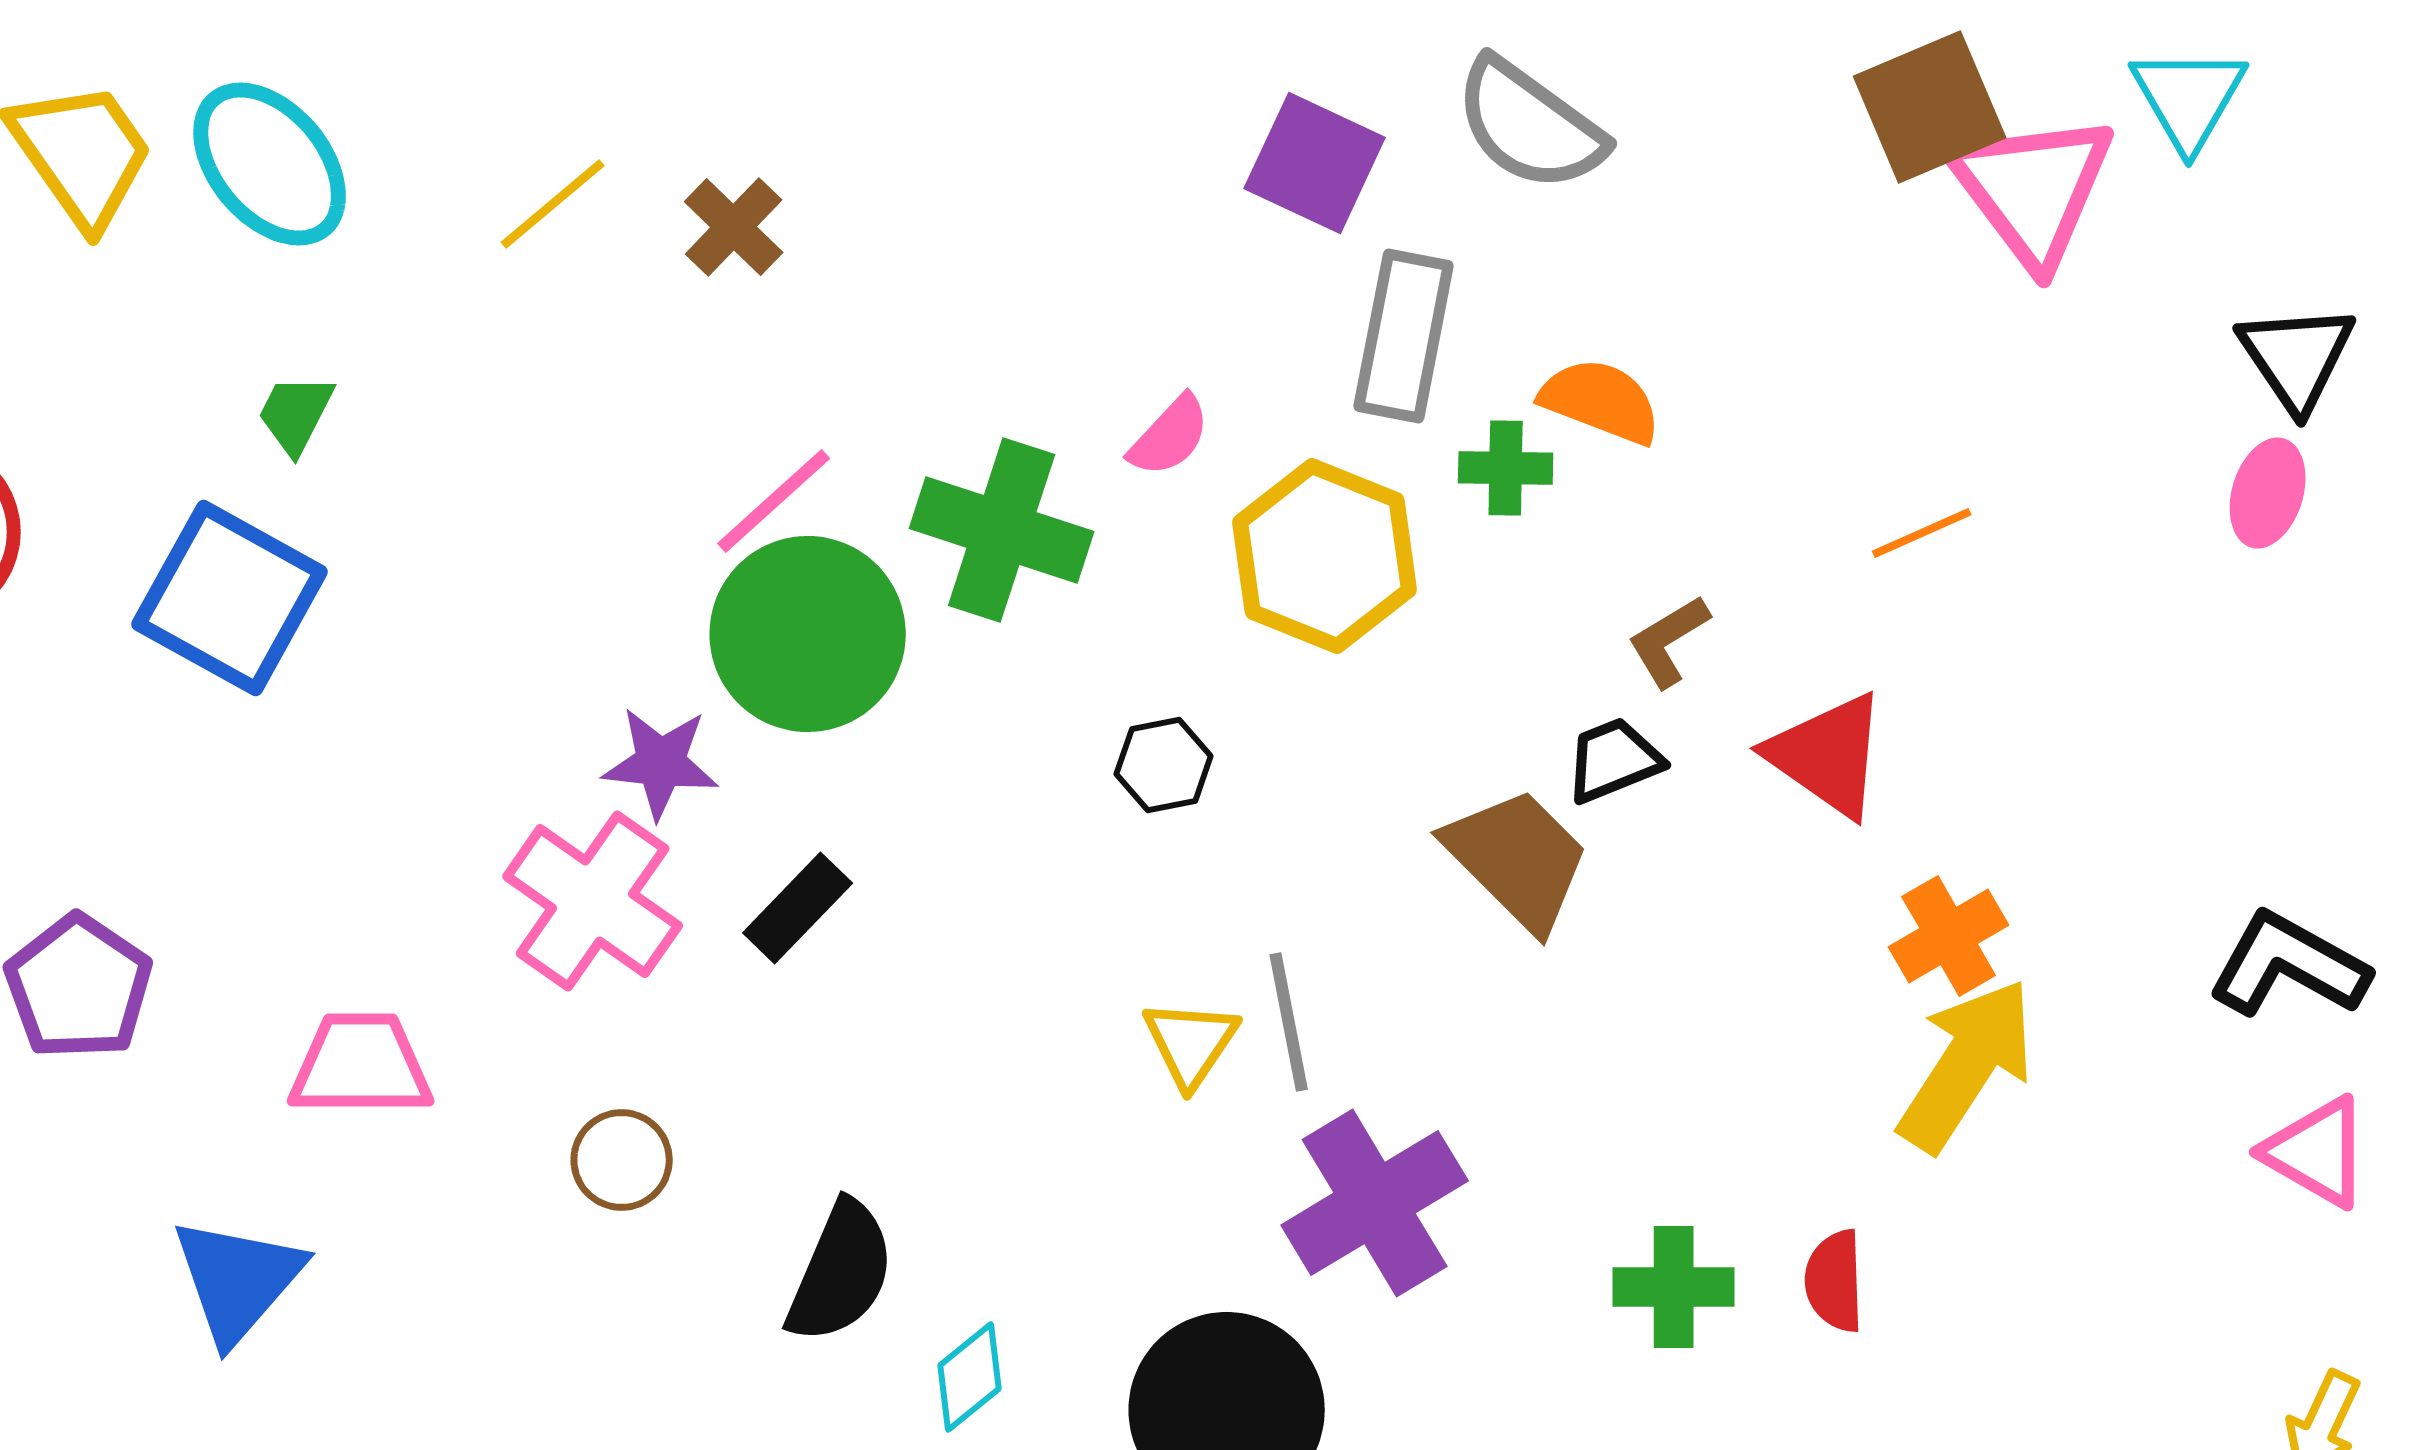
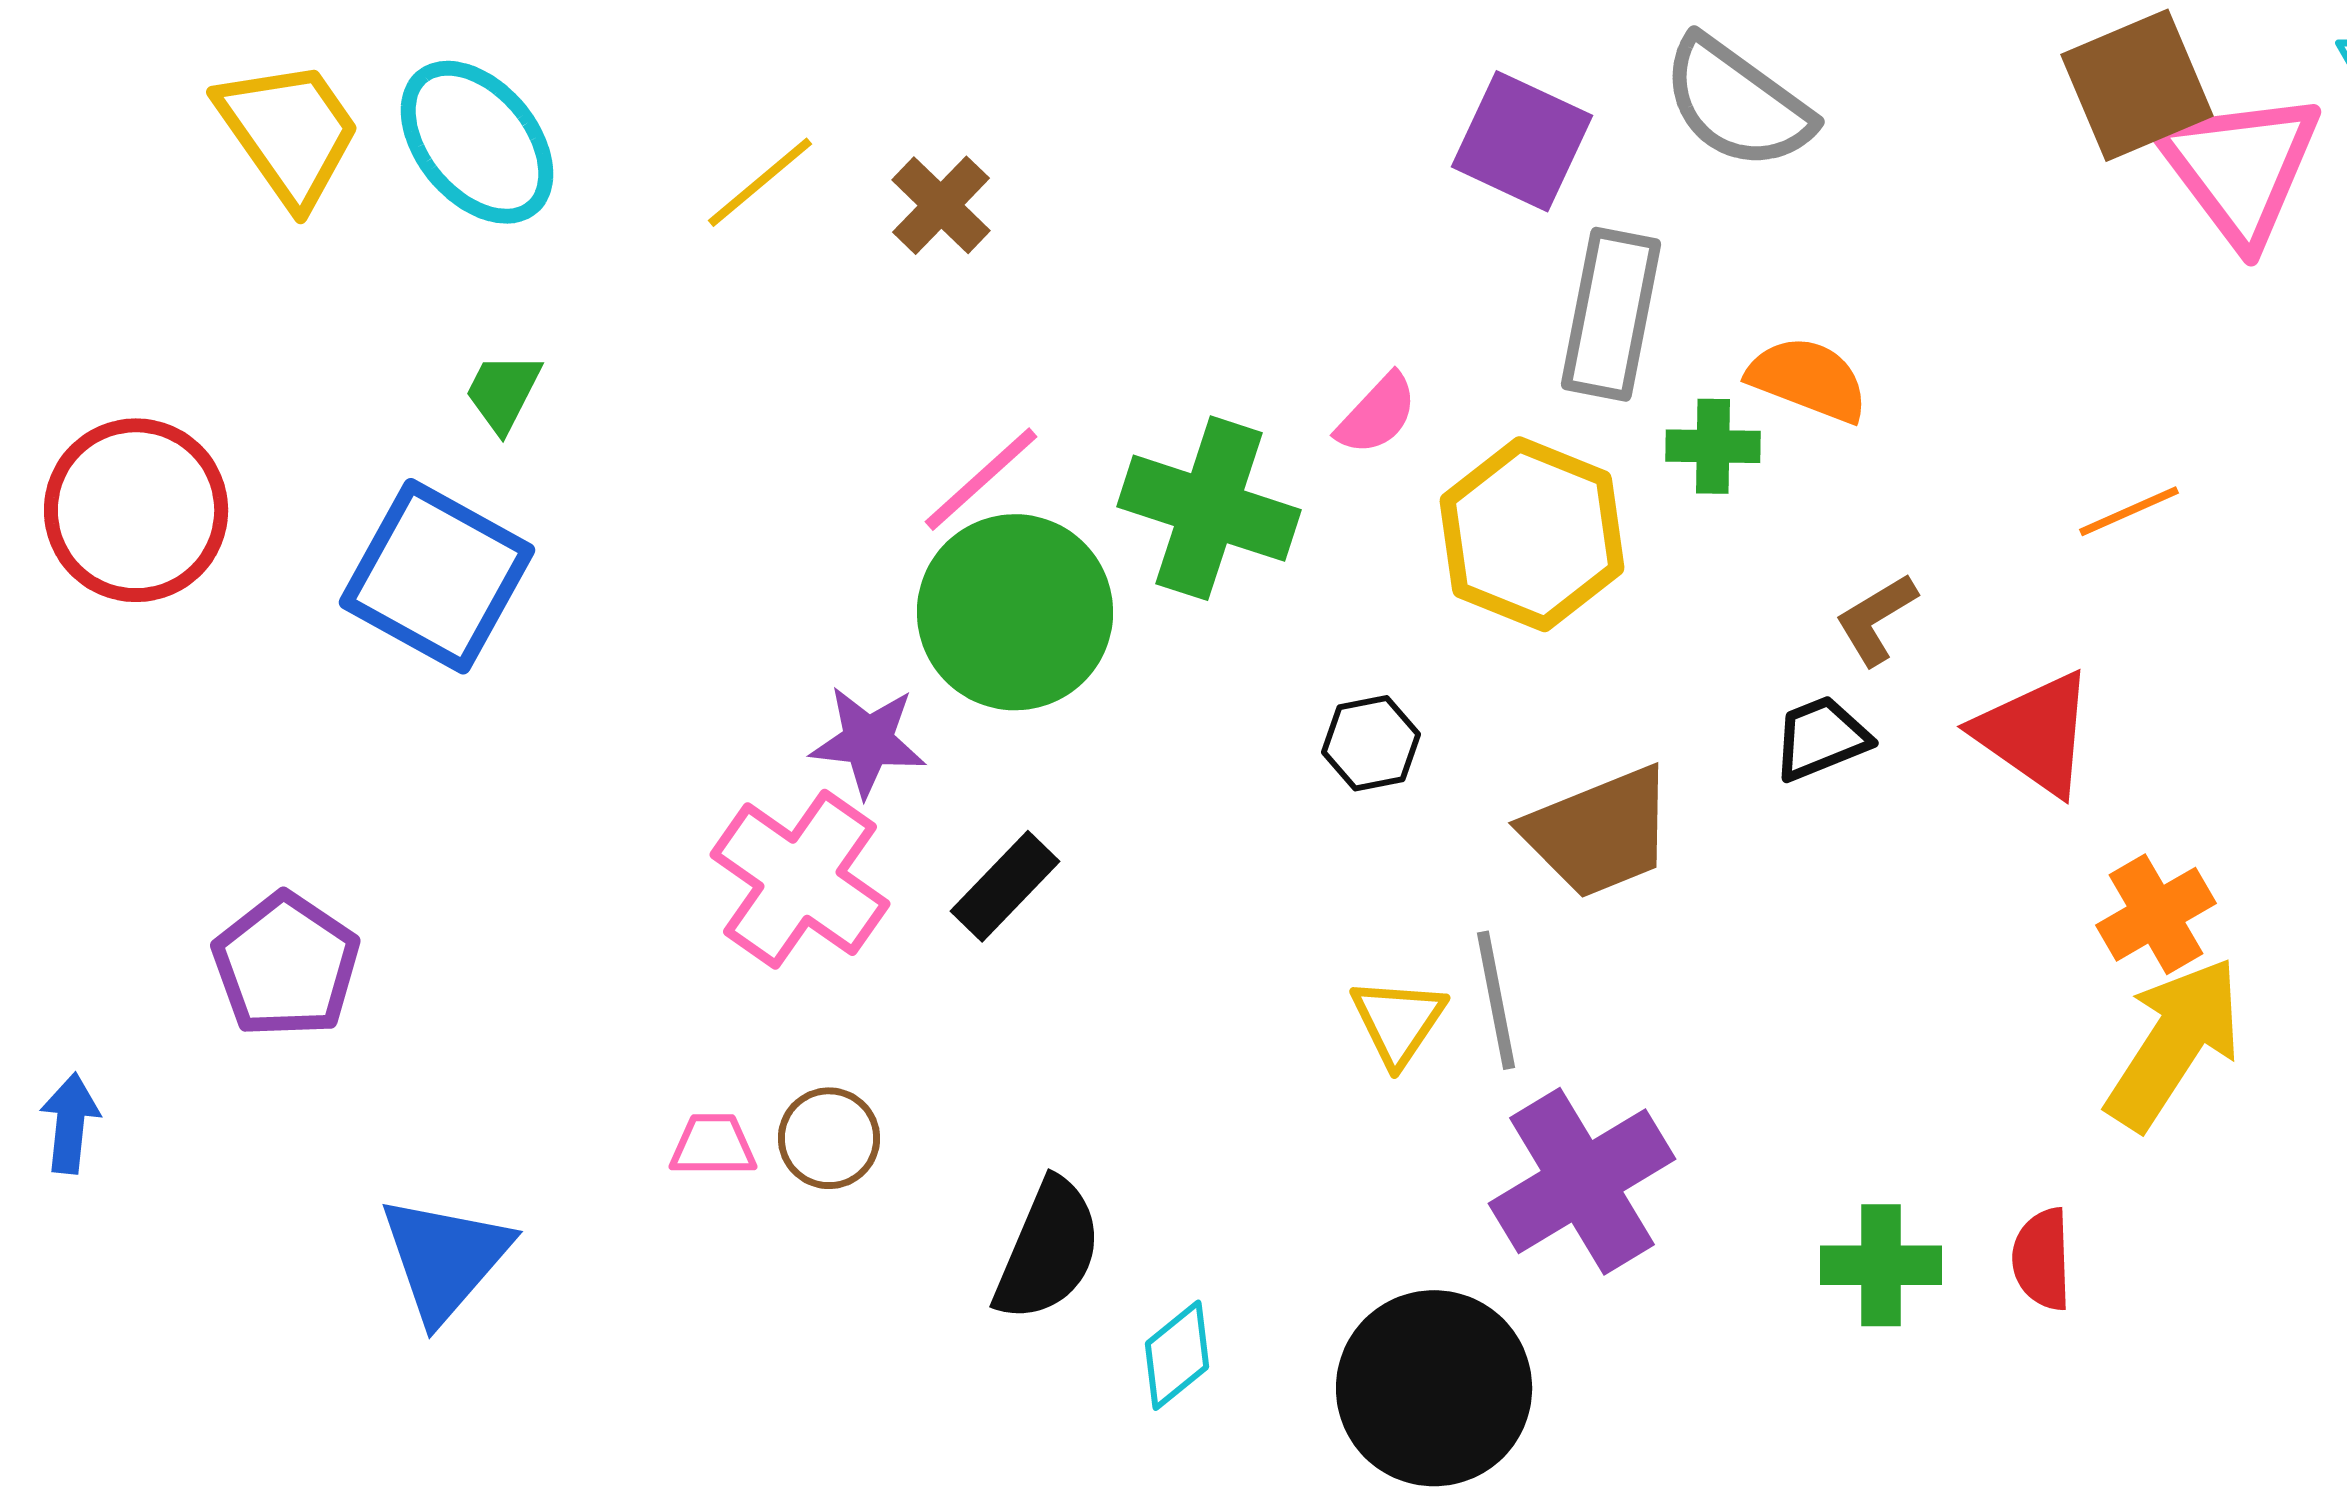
brown trapezoid: (1518, 859) -> (1599, 832), moved, turned 113
pink trapezoid: (361, 1065) -> (713, 1145), moved, size x0.6

